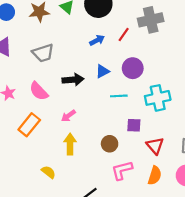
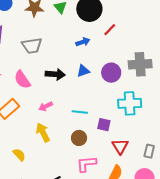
gray cross: (151, 20) -> (140, 64), moved
red line: (124, 35) -> (110, 30), moved
cyan line: (119, 96) -> (80, 112), moved
yellow arrow: (70, 144) -> (43, 132), turned -36

